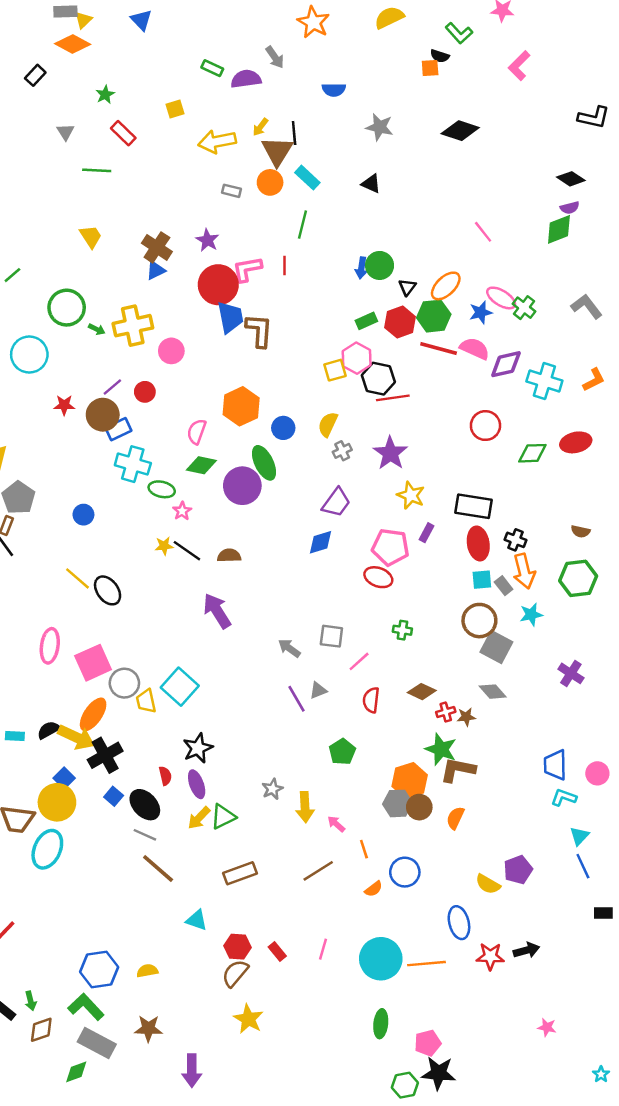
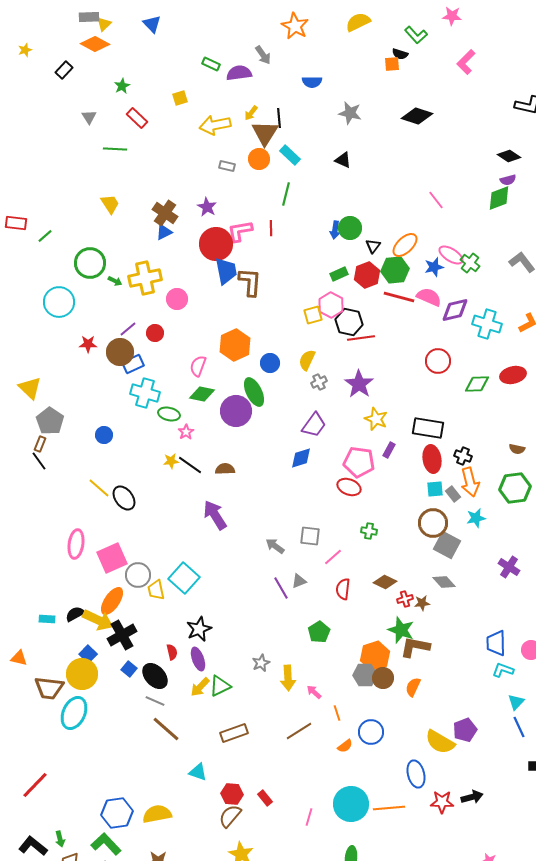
yellow semicircle: (488, 884) -> (440, 742), size x1.4
pink line: (323, 949) -> (309, 817), moved
yellow semicircle: (147, 971) -> (157, 814), size x1.6

